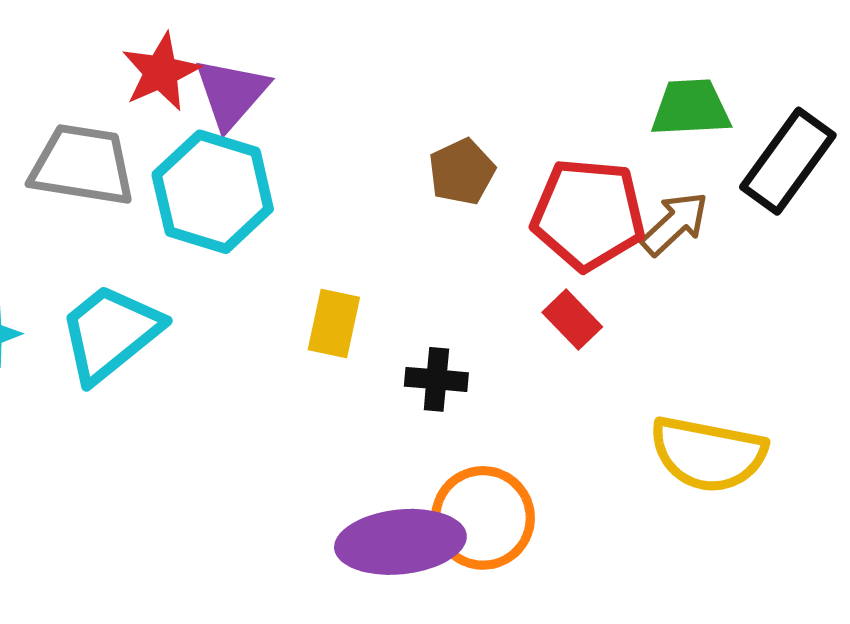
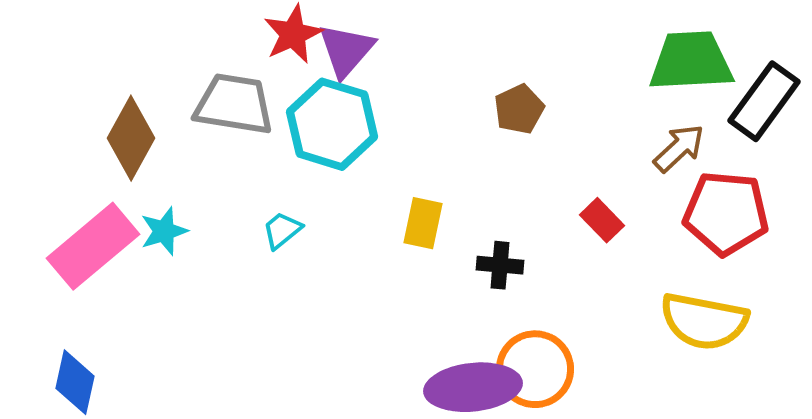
green trapezoid: (691, 108) -> (691, 61), size x1.4
red pentagon: (588, 214) -> (726, 213), moved
cyan trapezoid: (110, 333) -> (282, 230), moved, size x0.5

